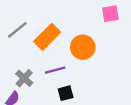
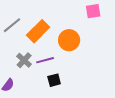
gray cross: (24, 78) -> (24, 60), moved

